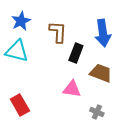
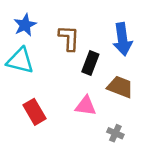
red rectangle: (20, 105) -> (34, 112), moved

